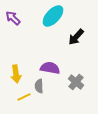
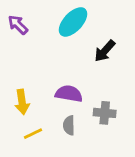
gray cross: (76, 82) -> (105, 113), turned -35
gray semicircle: (39, 86) -> (69, 125), moved

